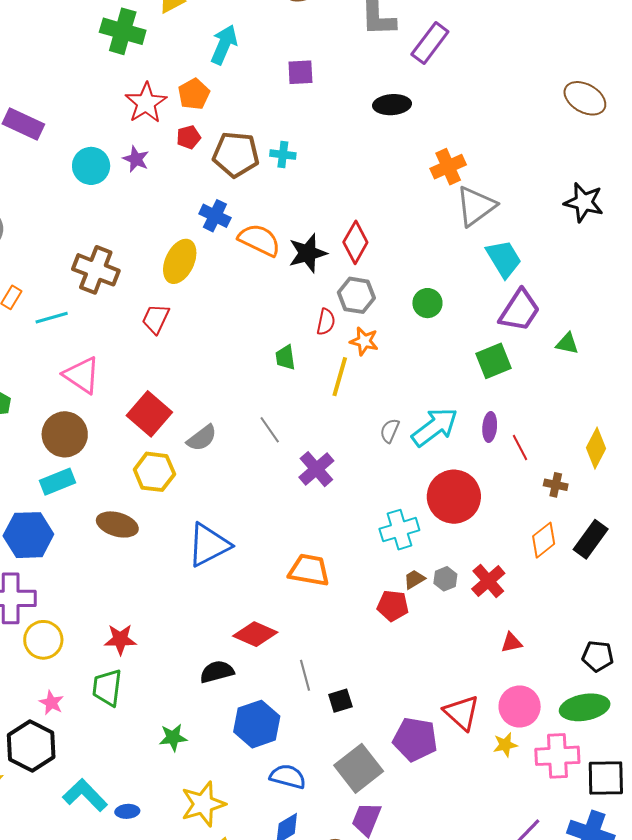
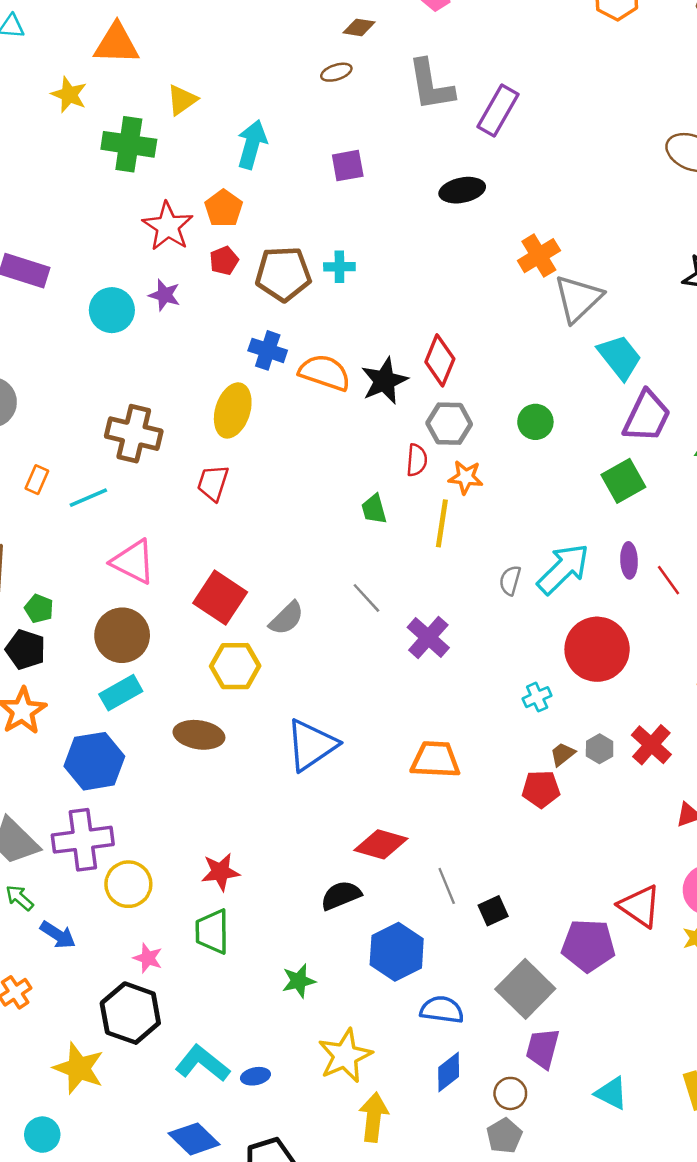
cyan cross: (399, 530) -> (537, 697), size x0.6

